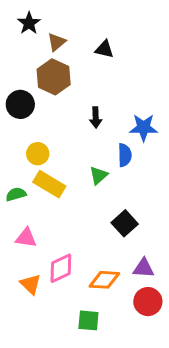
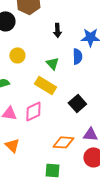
green triangle: (99, 175) -> (52, 63), moved, turned -32
yellow rectangle: (49, 184) -> (45, 85), moved
pink diamond: (61, 268) -> (33, 111), moved

